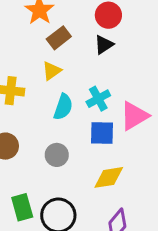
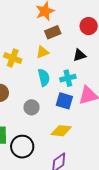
black triangle: (104, 45) -> (79, 55), moved
cyan semicircle: (63, 107) -> (44, 77), turned -48

